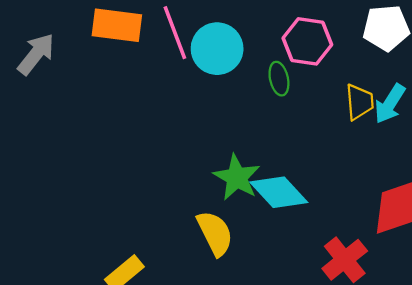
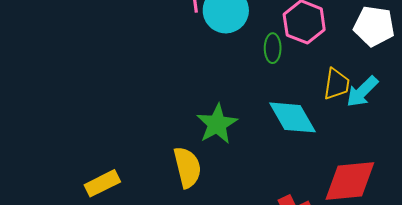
cyan diamond: (279, 192) -> (293, 117), moved

